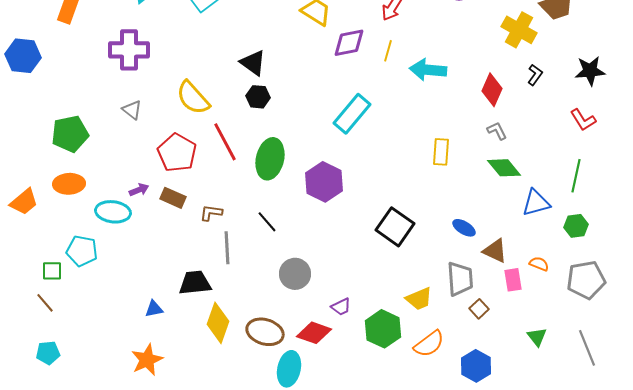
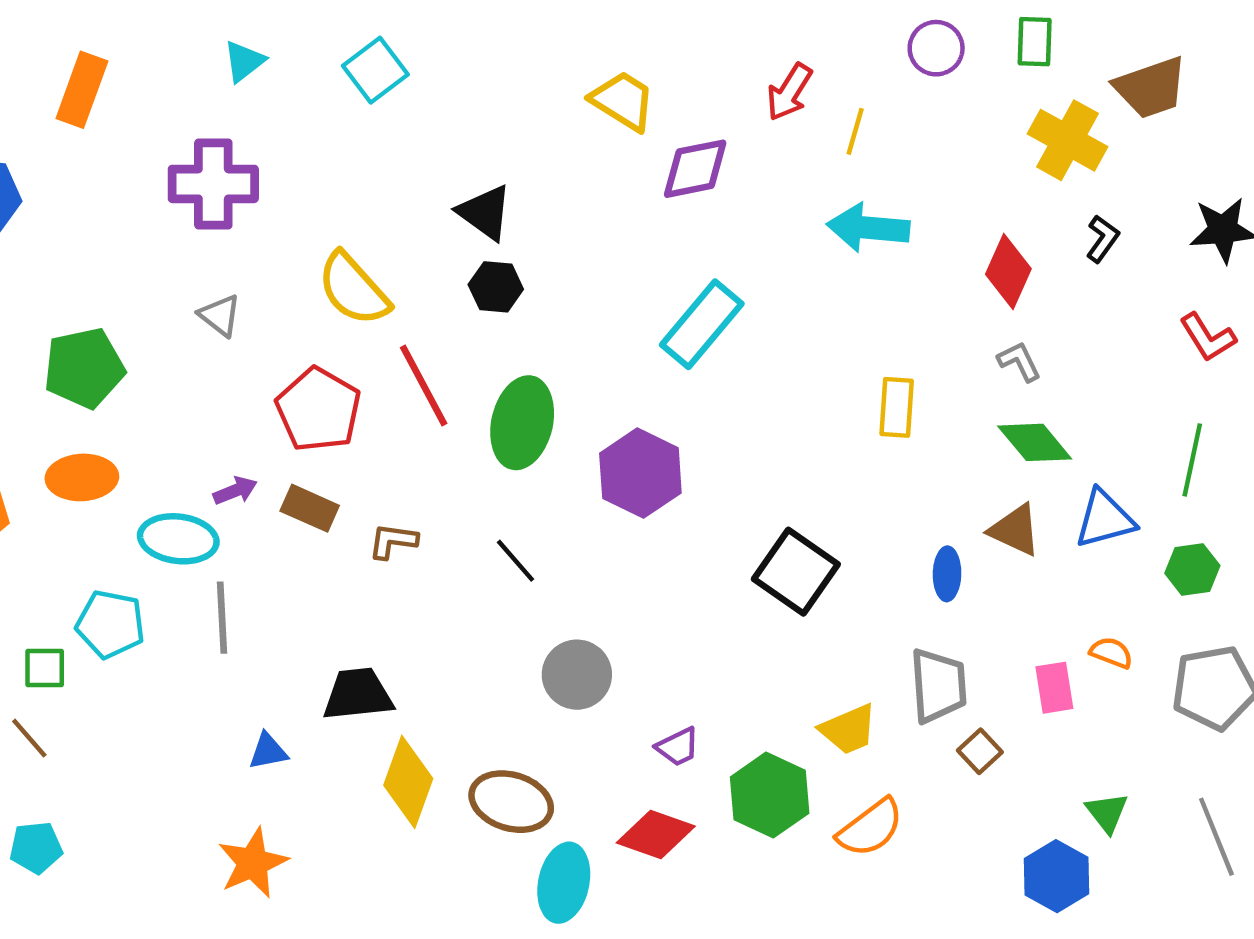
yellow line: (388, 51) -> (855, 131), moved
blue ellipse: (464, 228) -> (947, 574), turned 60
gray line: (227, 248) -> (222, 618), moved
brown triangle: (495, 251) -> (1015, 530), moved
red diamond: (314, 333) -> (656, 834), moved
blue hexagon: (476, 366) -> (1057, 876), moved

